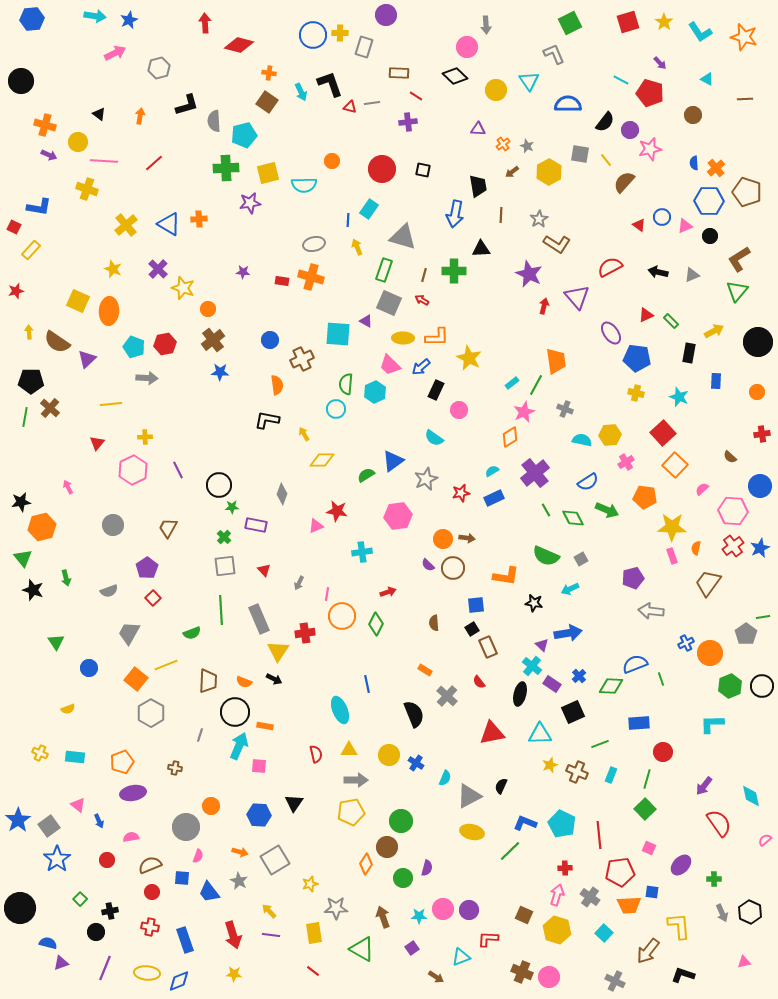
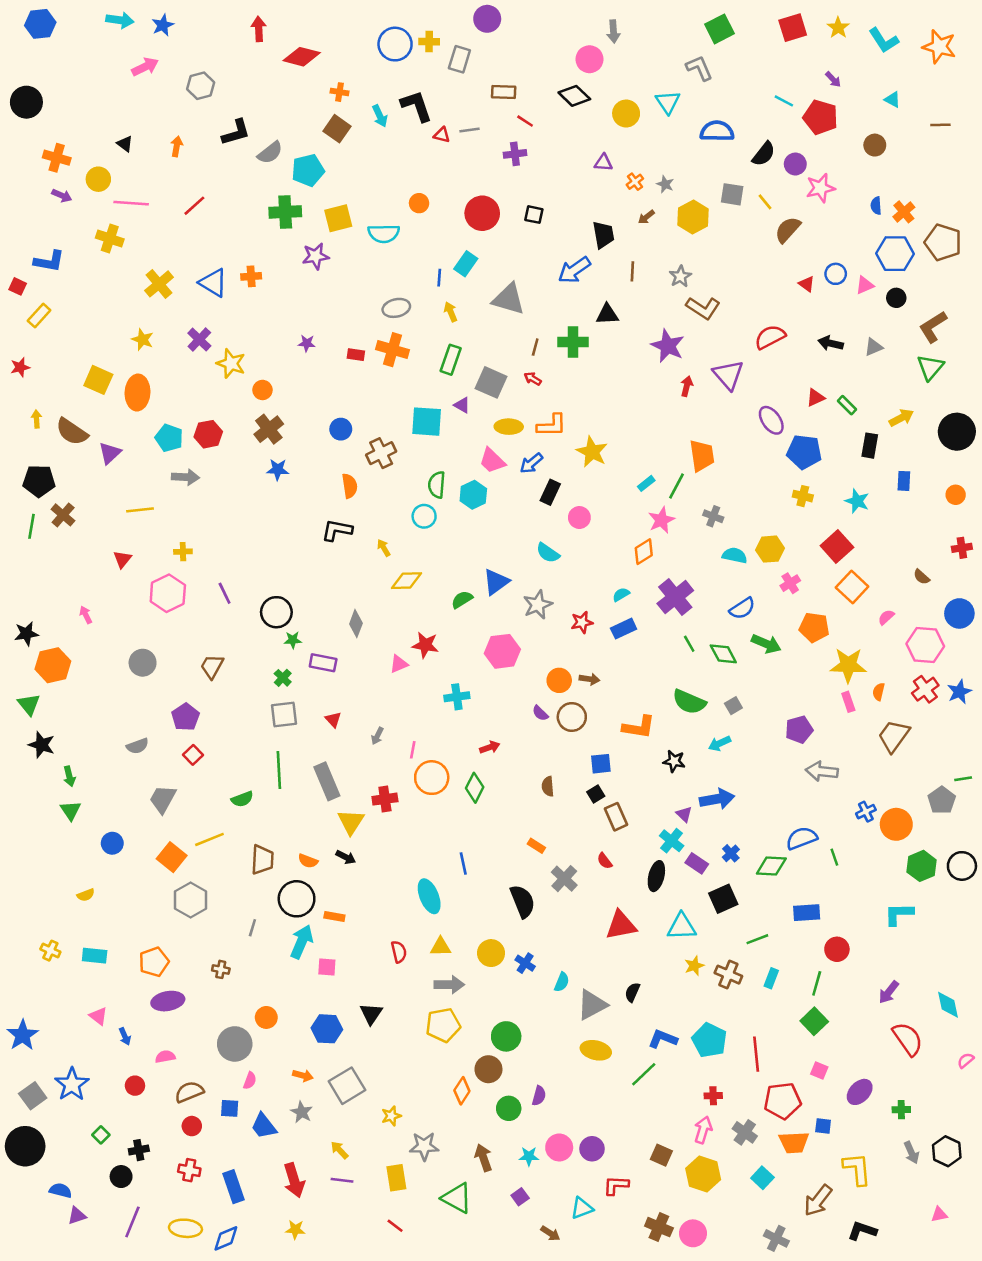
gray semicircle: (214, 121) -> (270, 153), turned -125
blue arrow: (455, 214) -> (574, 270), turned 44
green rectangle: (384, 270) -> (451, 360), moved
green arrow: (66, 578) -> (69, 776), moved
gray square: (49, 826) -> (33, 1096), moved

